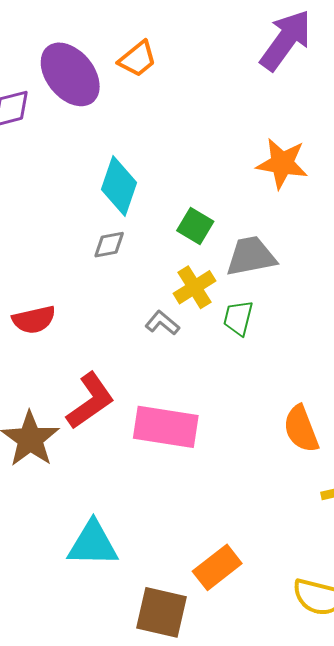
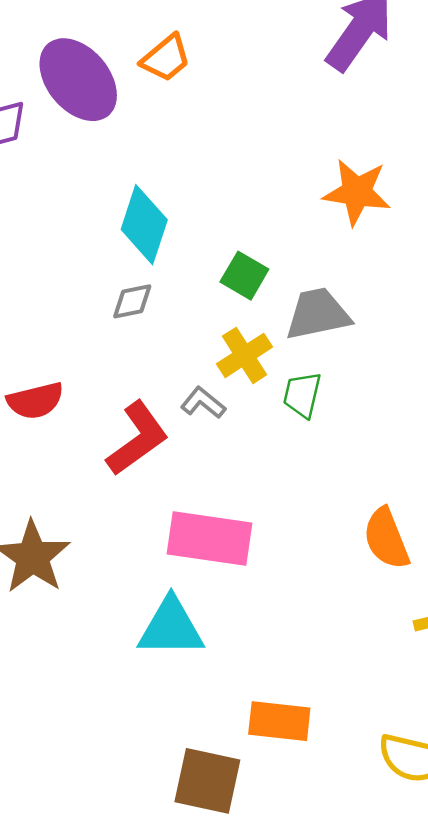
red L-shape: (90, 401) -> (137, 439), moved
cyan triangle: (93, 544) -> (171, 628), moved
orange rectangle: (217, 567) -> (279, 721), turned 45

